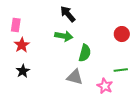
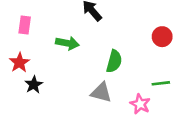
green arrow: (64, 36) -> (67, 43), moved
red star: (22, 45) -> (19, 63), moved

